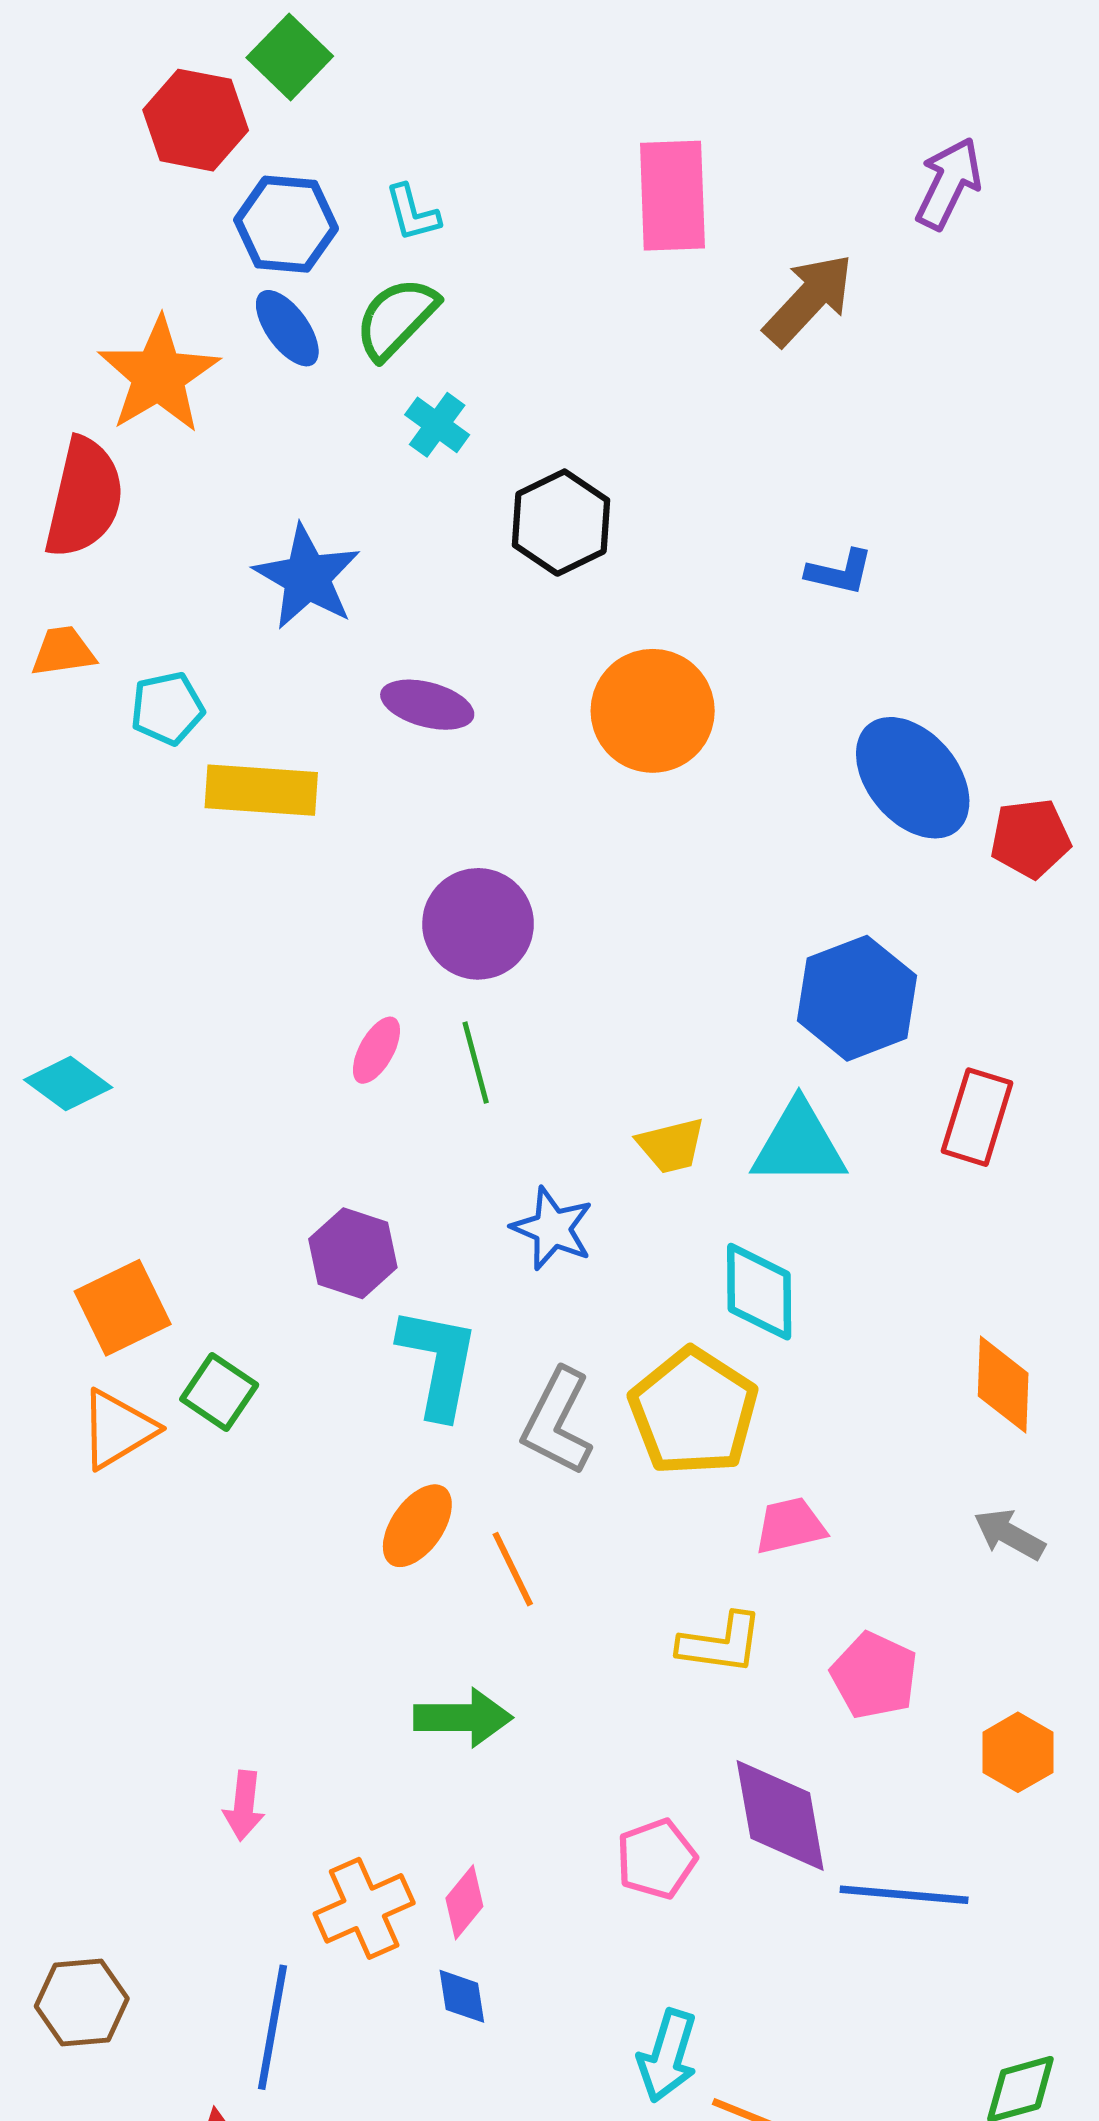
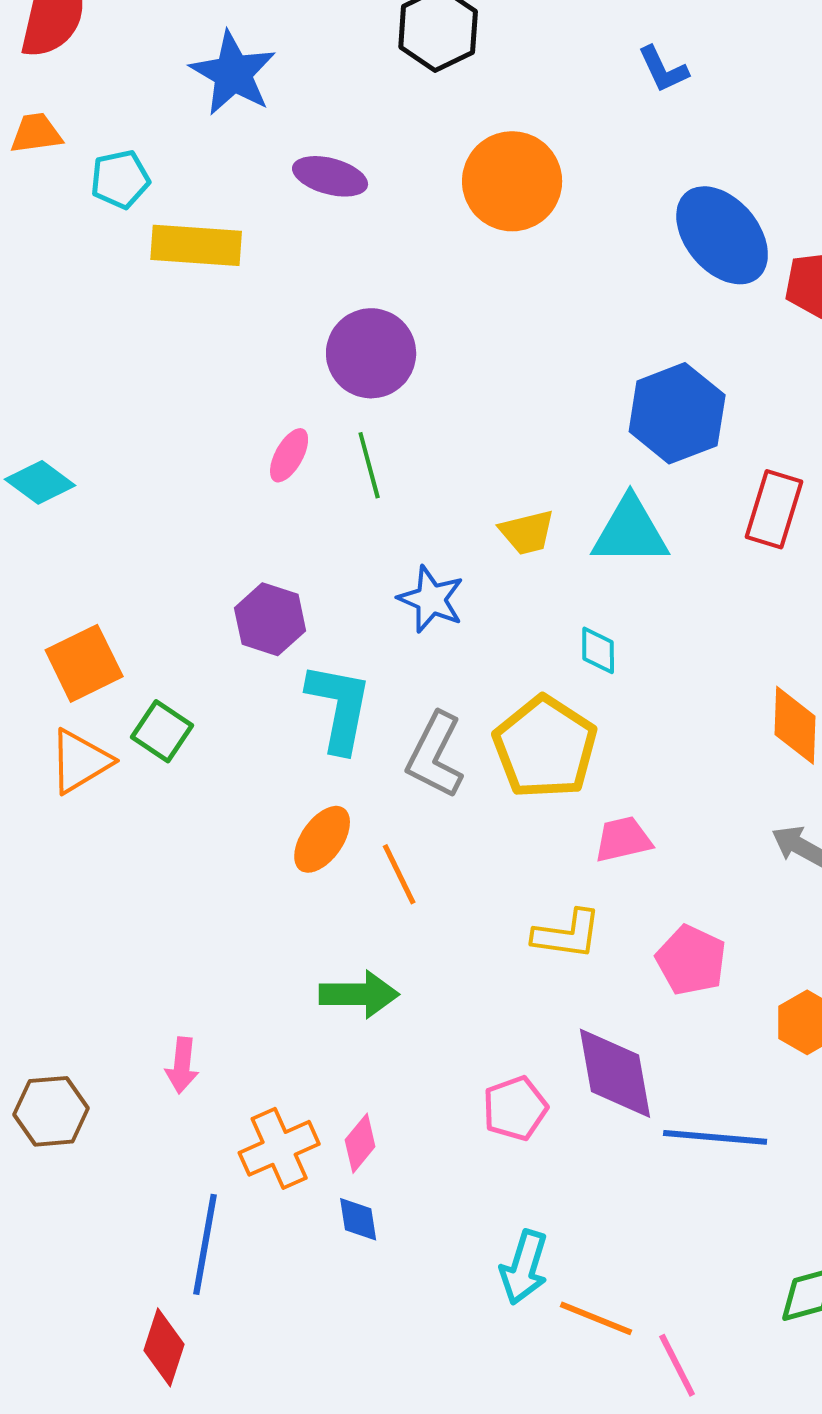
blue L-shape: (840, 572) -> (663, 69), turned 52
cyan diamond: (759, 1292) -> (598, 650), size x0.6
brown hexagon: (82, 2002) -> (51, 1111), moved

